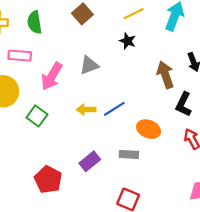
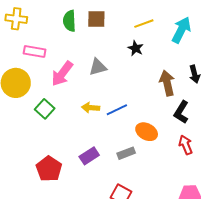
brown square: (82, 14) -> (96, 19), turned 36
green semicircle: (35, 22) -> (69, 21), moved
gray rectangle: (129, 154) -> (126, 153), turned -30

